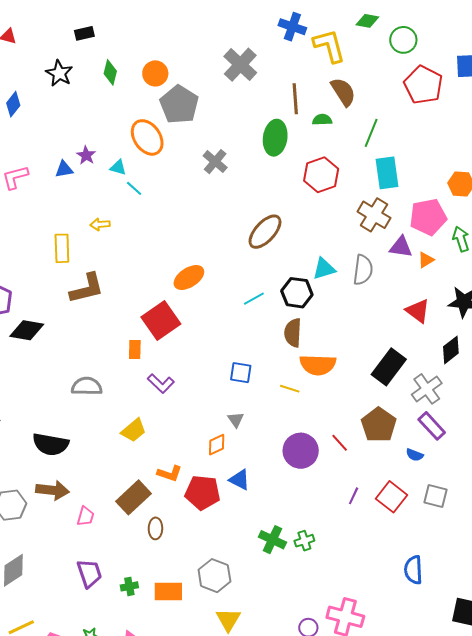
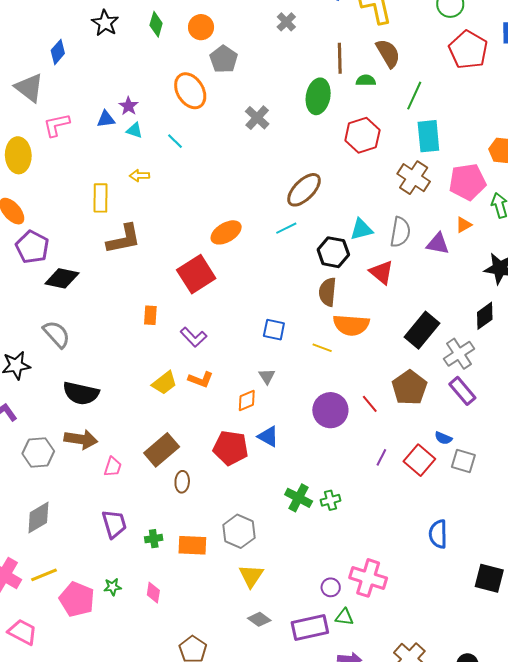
gray cross: (240, 65) -> (286, 22), size x0.6
gray pentagon: (179, 104) -> (224, 59), size x0.7
cyan triangle: (118, 167) -> (134, 130), moved
purple triangle: (401, 247) -> (438, 244), moved
cyan line: (254, 299) -> (286, 228), moved
red triangle: (418, 311) -> (381, 272), moved
orange rectangle: (135, 349) -> (150, 315), moved
gray semicircle: (87, 386) -> (56, 334), moved, turned 44
blue semicircle: (415, 455) -> (443, 438), moved
orange L-shape: (170, 473) -> (201, 379), moved

